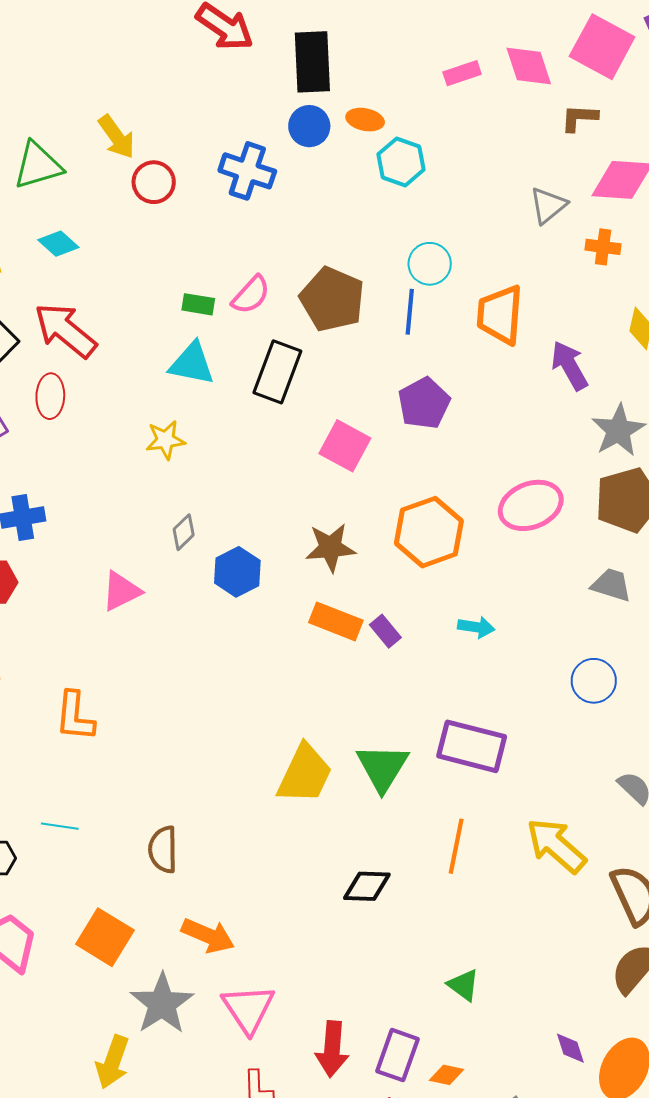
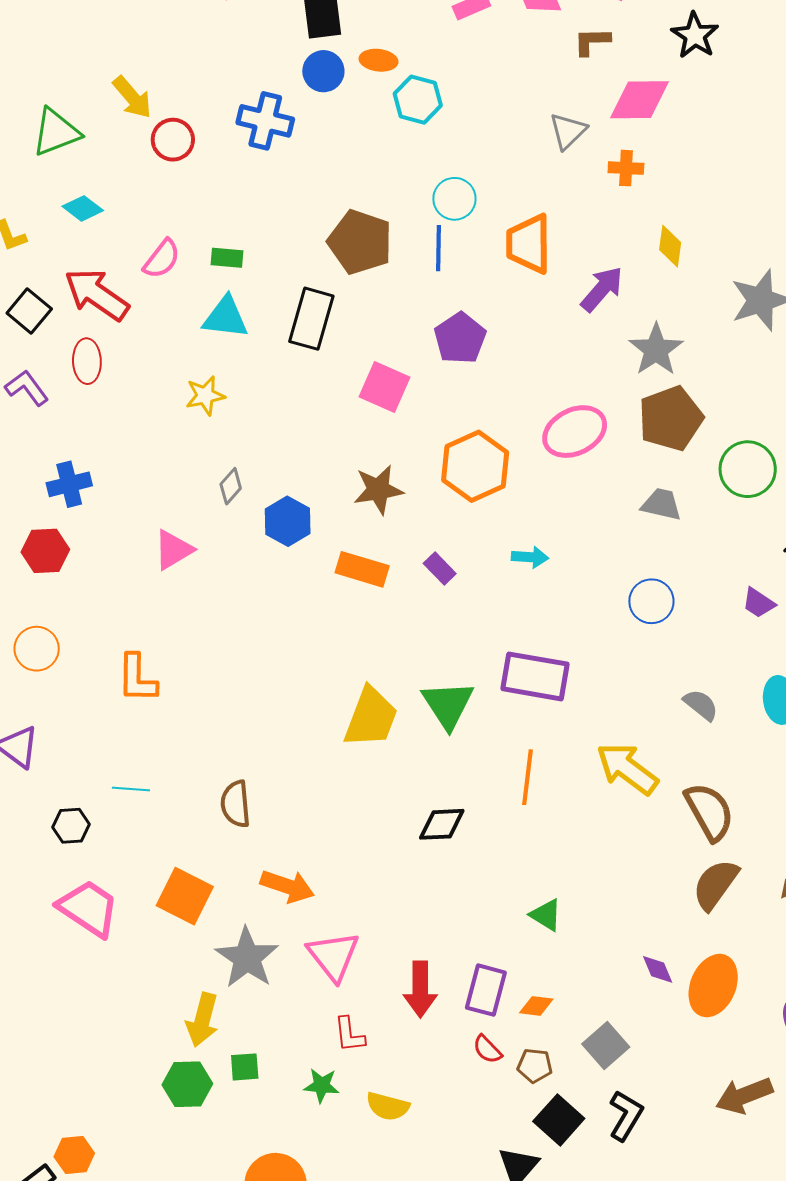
pink semicircle: (251, 295) -> (162, 259), moved
purple arrow: (569, 366) -> (602, 289), turned 75
orange rectangle: (336, 621) -> (362, 569), moved

